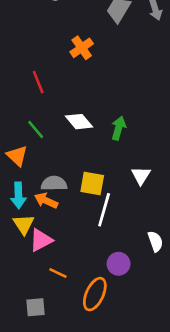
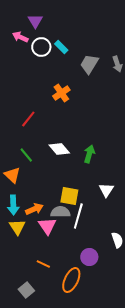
red line: (38, 82) -> (28, 119), turned 60
gray semicircle: (54, 183) -> (60, 212), moved
orange arrow: (46, 201) -> (34, 209), turned 132
pink triangle: (41, 240) -> (47, 226), moved, turned -36
gray square: (36, 307) -> (26, 290), turned -35

